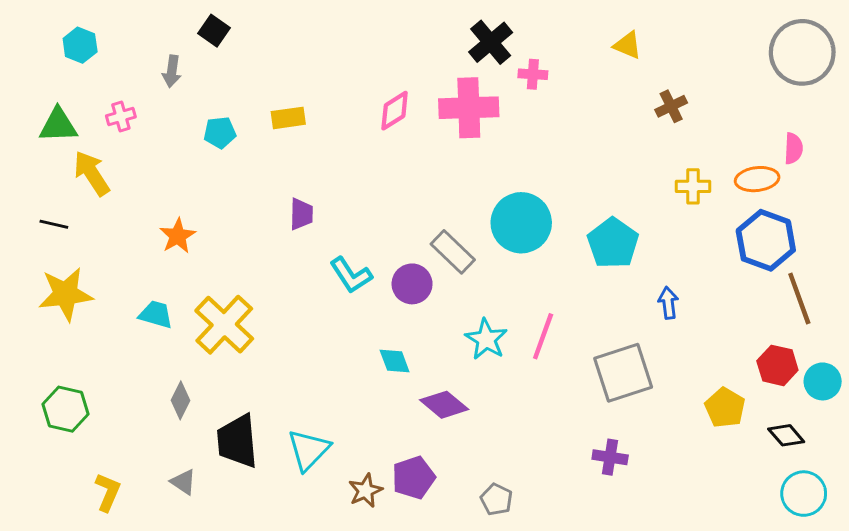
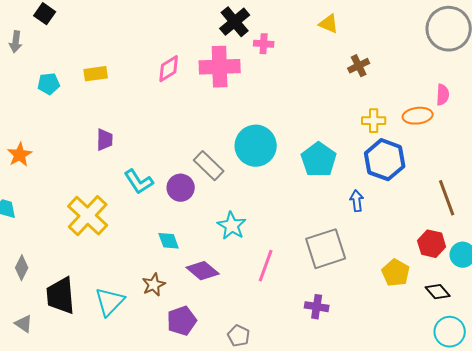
blue hexagon: (766, 240) -> (385, 160), moved
yellow cross: (224, 325) -> (88, 216), moved
pink line: (543, 336) -> (266, 266), moved
brown star: (365, 491) -> (154, 285), moved

